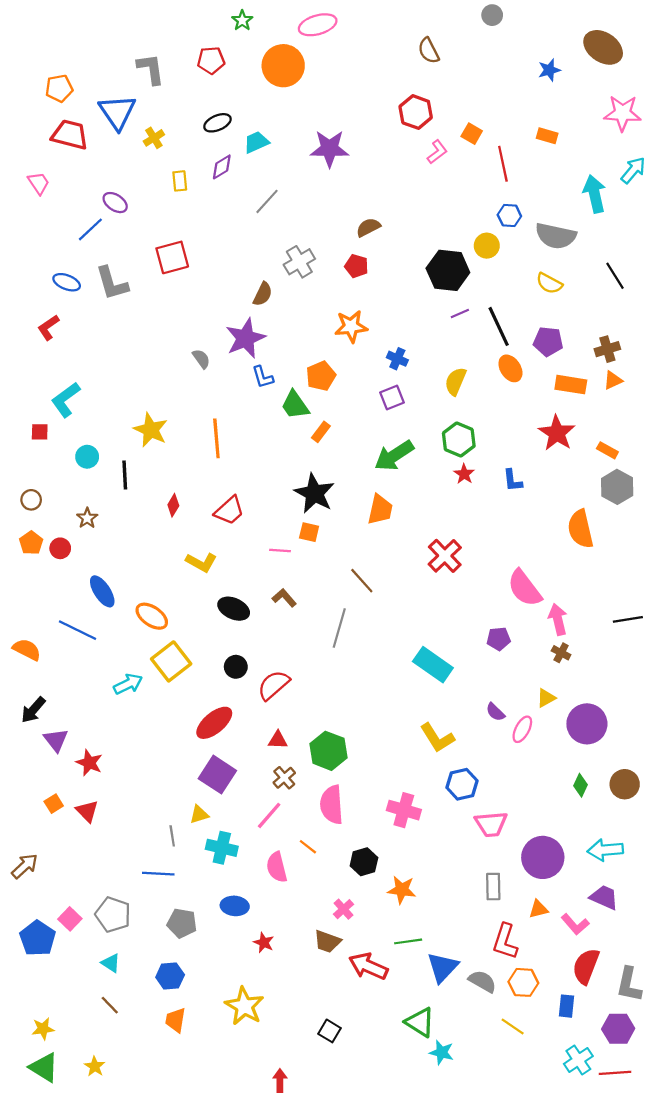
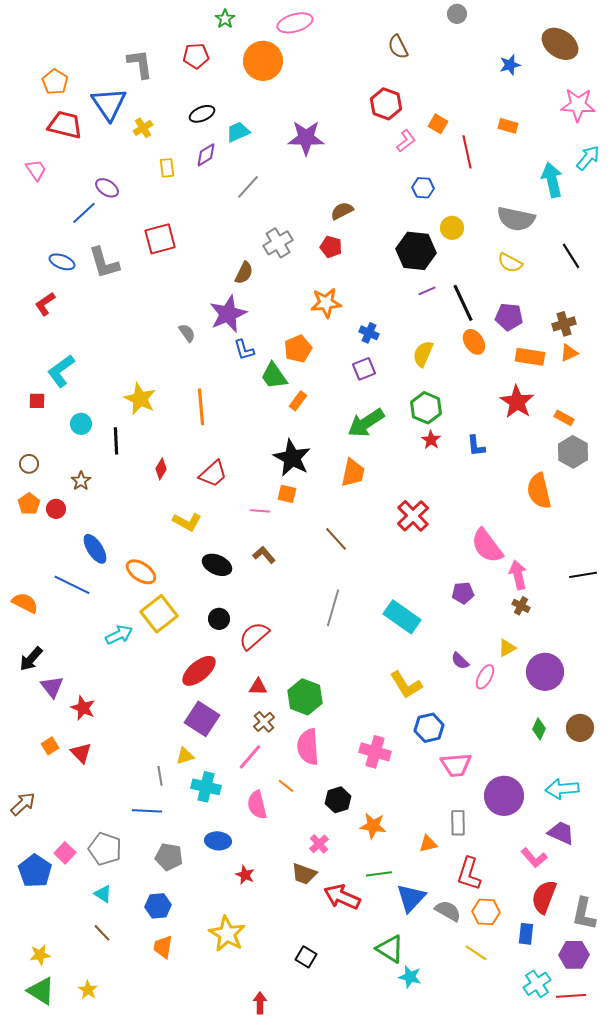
orange pentagon: (59, 88) -> (55, 82), turned -30
blue hexagon: (509, 215) -> (423, 188), moved
gray line: (339, 628) -> (333, 608), moved
orange triangle: (538, 909) -> (428, 844), moved

